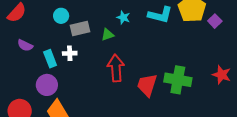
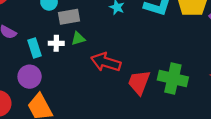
green triangle: (108, 35) -> (78, 39), moved
red arrow: (116, 68) -> (106, 62), turned -72

